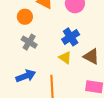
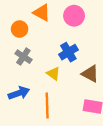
yellow triangle: (65, 58) -> (53, 74), moved

